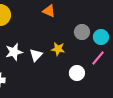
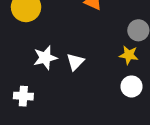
yellow star: (58, 49) -> (129, 55), moved

